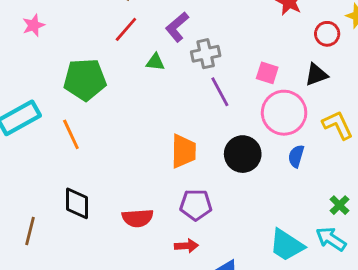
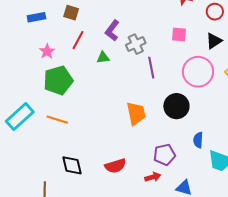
pink star: (34, 25) -> (47, 51), moved
pink square: (267, 73) -> (179, 34), moved
purple line: (220, 92) -> (151, 68), turned 30
orange line: (71, 134) -> (57, 120), turned -35
blue semicircle: (296, 156) -> (198, 140), moved
purple pentagon: (196, 205) -> (164, 155), moved

